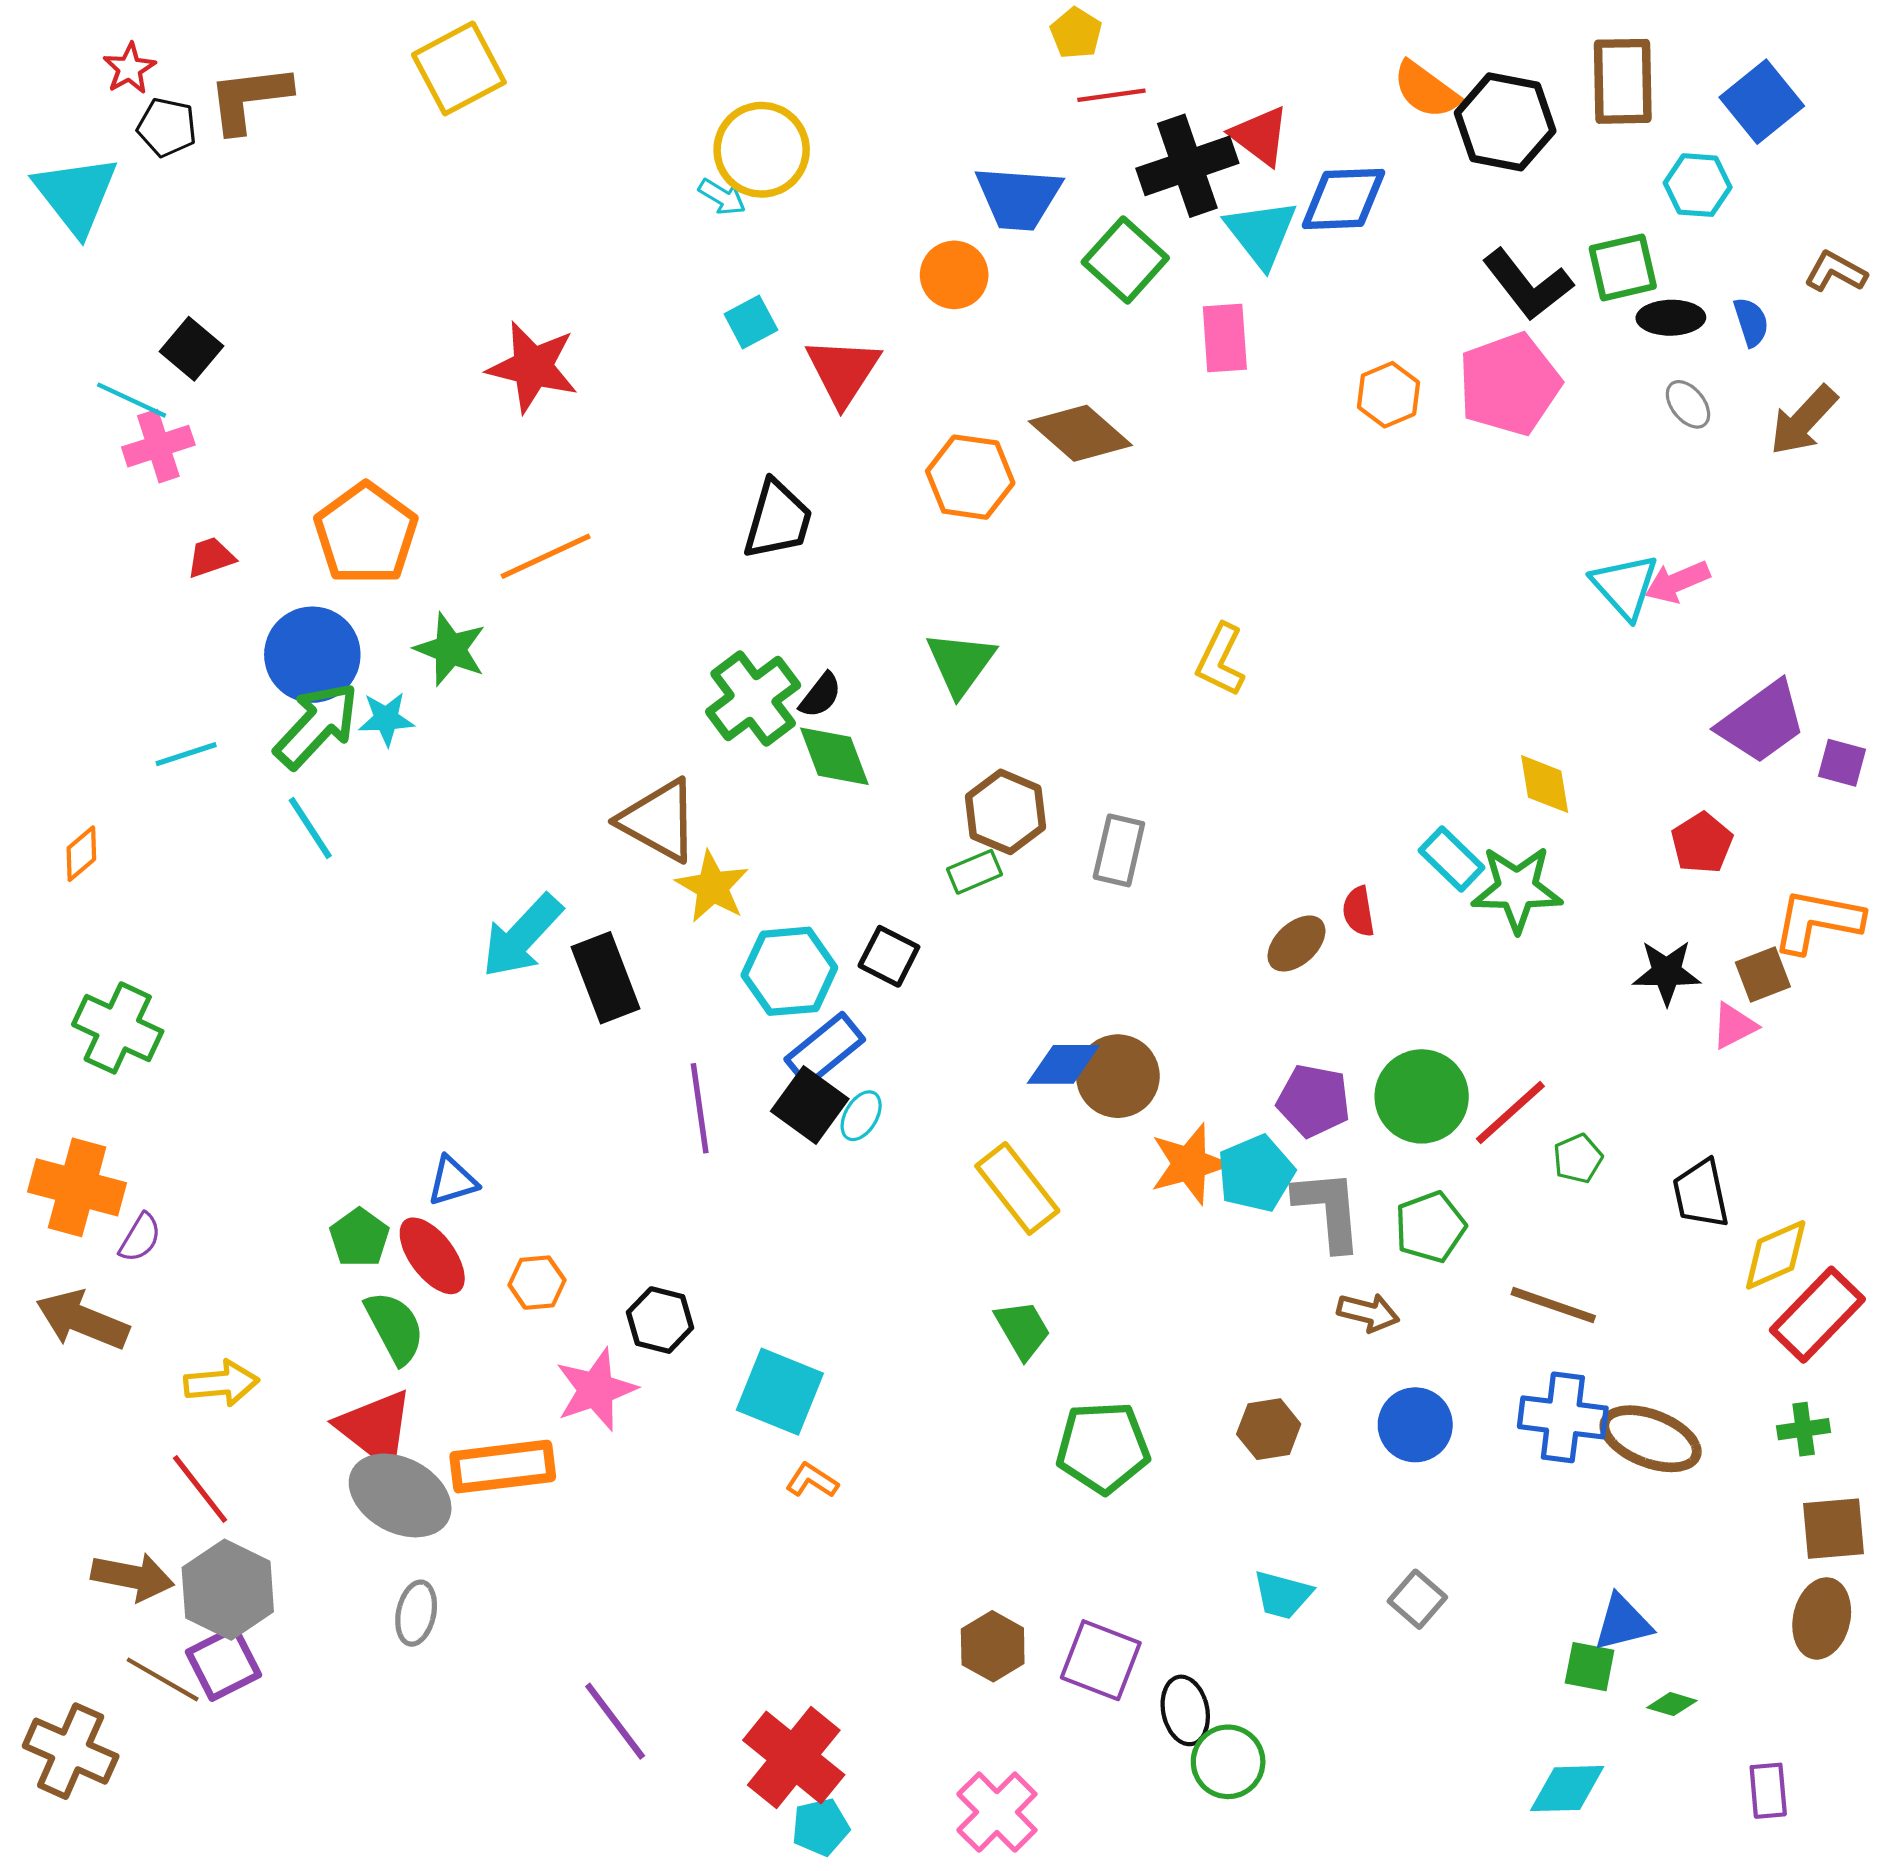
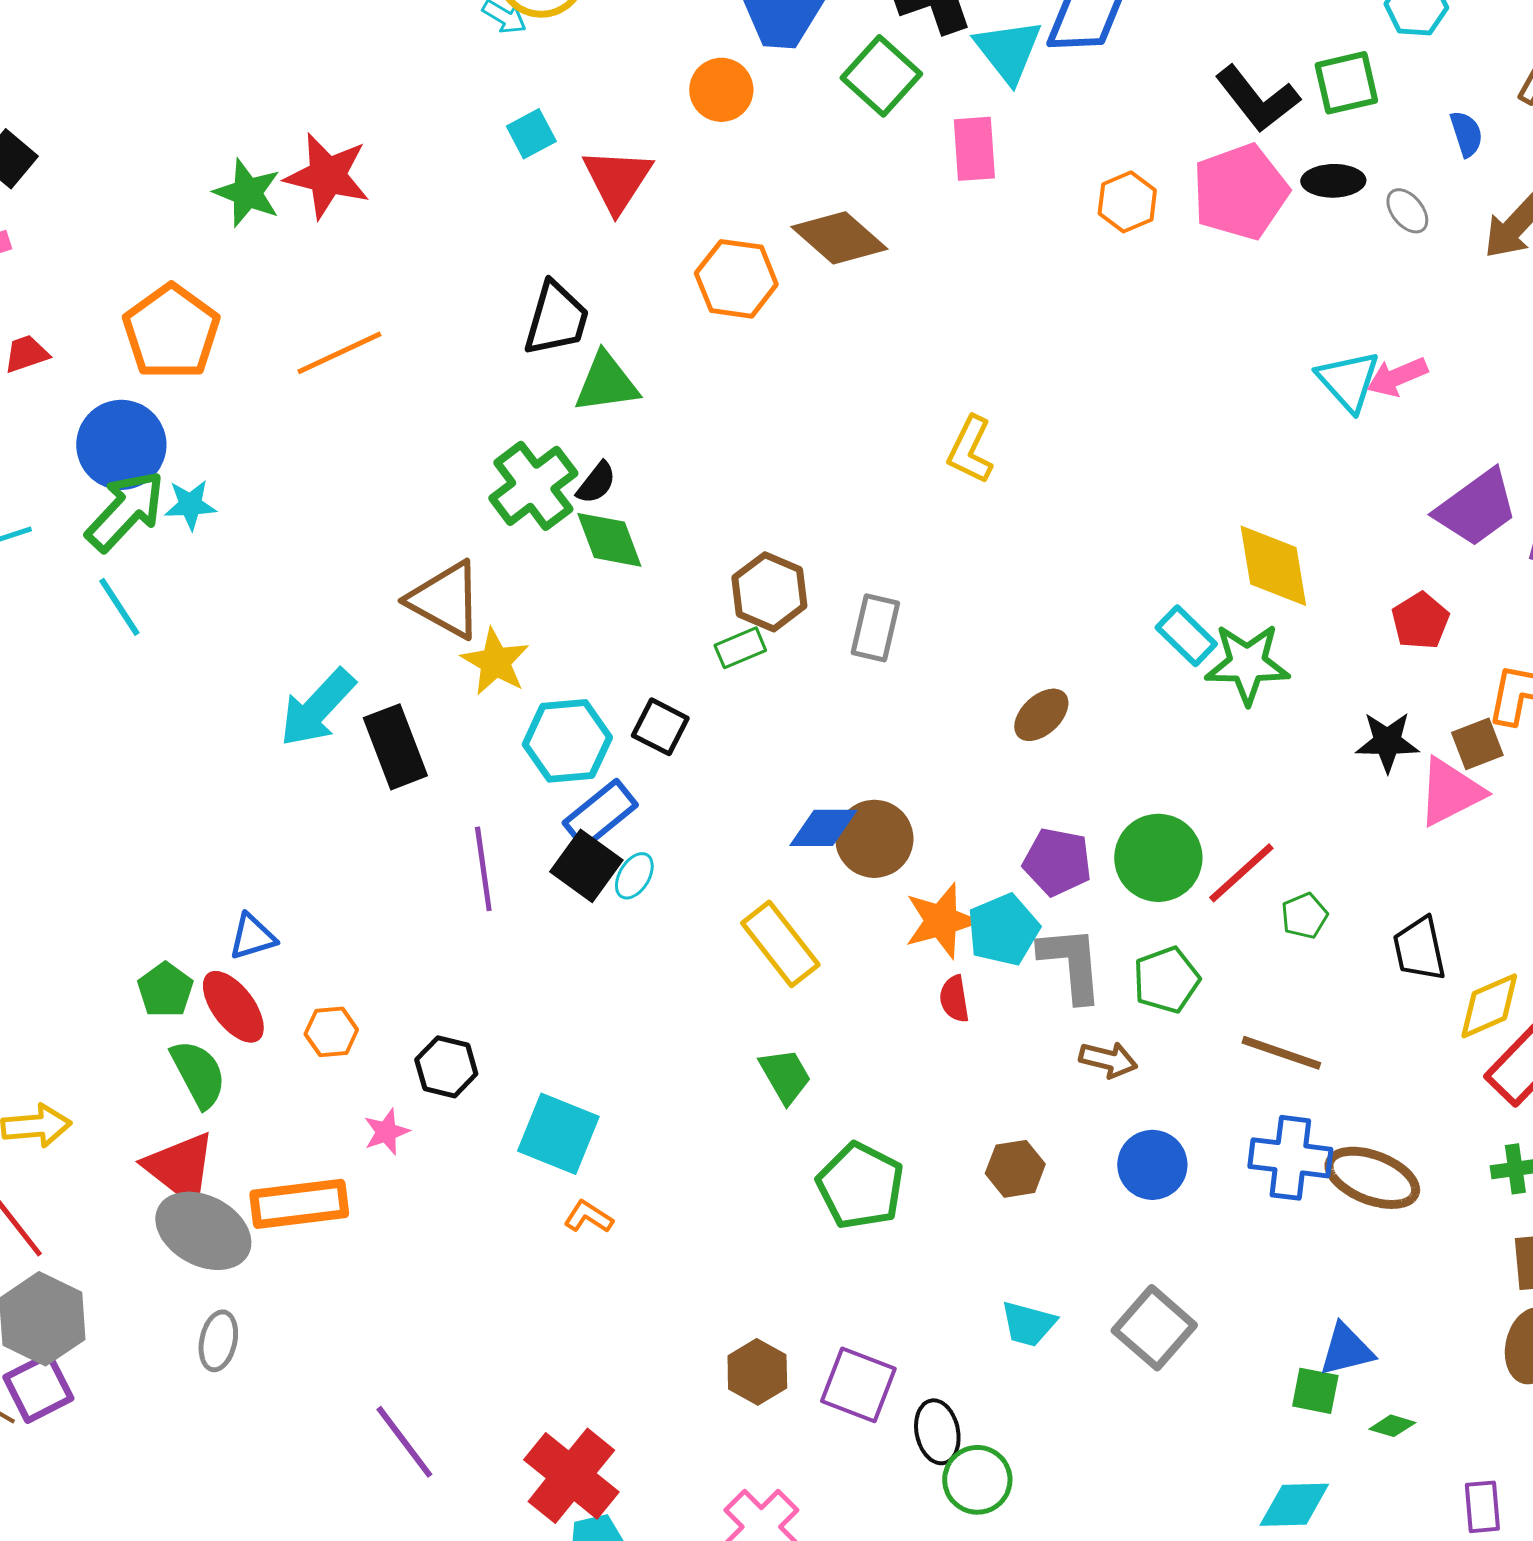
black ellipse: (1671, 318) -> (1333, 181), moved
green star: (450, 649) -> (247, 193), moved
green triangle: (961, 663) -> (606, 383), moved, turned 46
yellow diamond: (1545, 784) -> (1273, 566), size x1.5
red semicircle: (1359, 911) -> (954, 999), moved
pink triangle: (1734, 1026) -> (1450, 792), size x1.6
pink star: (596, 1390) -> (386, 1132), size x0.6
green pentagon: (1103, 1447) -> (860, 1186), turned 30
gray square: (1417, 1599) -> (1154, 1328), size x1.5

